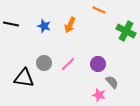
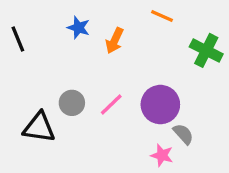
black line: (11, 24) -> (18, 39), turned 56
blue star: (44, 26) -> (78, 28), moved
purple circle: (98, 64) -> (160, 105), size x1.5

